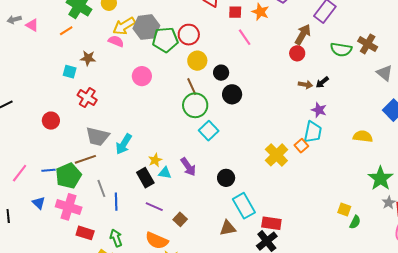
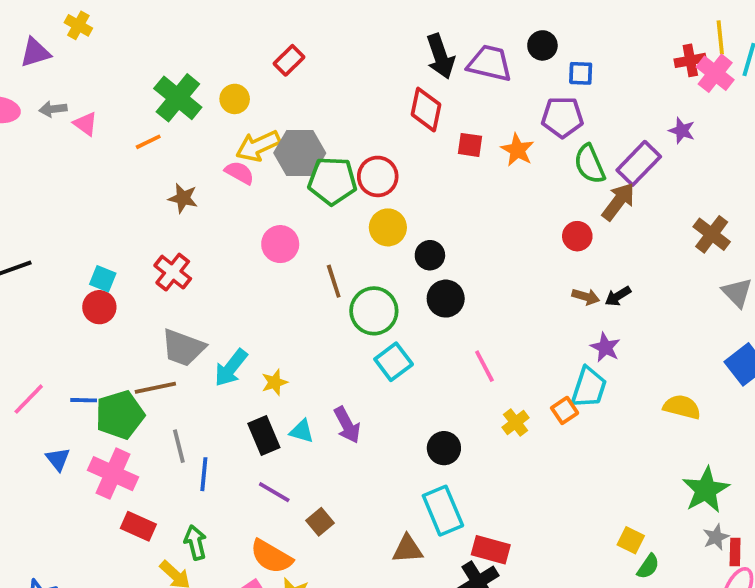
brown arrow: (303, 34) -> (618, 201), moved
pink line: (245, 37) -> (484, 366), moved
green semicircle: (341, 50) -> (590, 164), moved, turned 50
cyan square: (70, 72) -> (103, 279), moved
brown line: (192, 87) -> (334, 281), moved
yellow cross: (276, 155) -> (516, 423), size x0.6
yellow star: (155, 160) -> (275, 382), moved
black circle: (226, 178) -> (444, 448), moved

